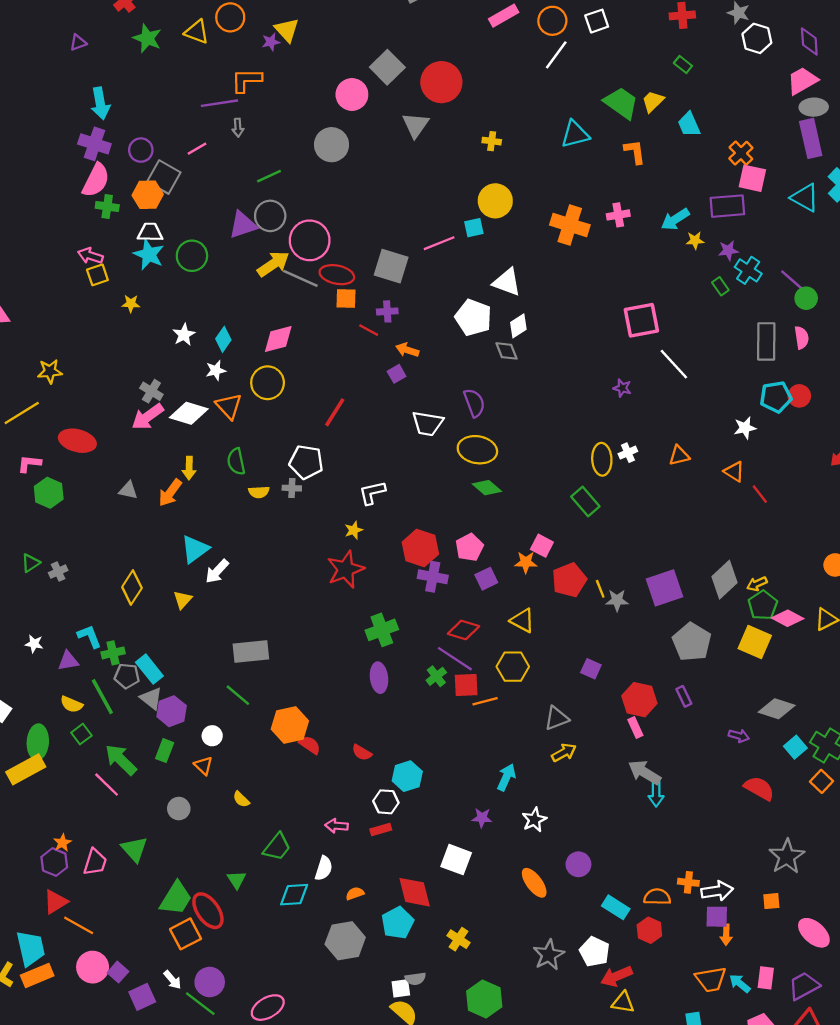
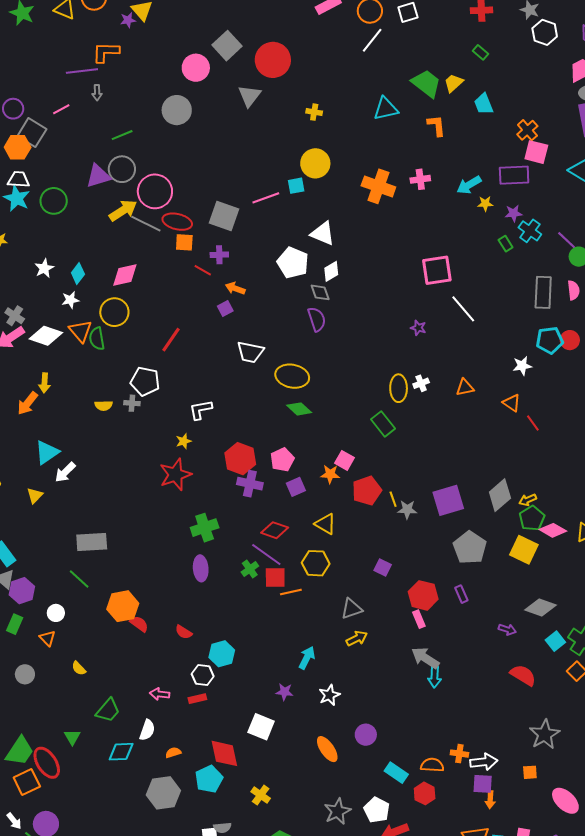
purple semicircle: (474, 403) -> (317, 319), moved
green semicircle: (236, 462) -> (97, 339), moved

